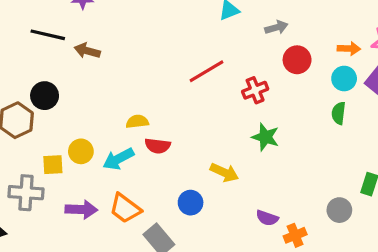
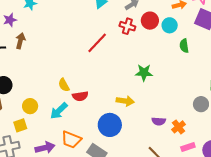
brown arrow: (87, 51) -> (20, 41), moved, turned 105
cyan circle: (344, 79) -> (170, 25), moved
red cross: (255, 90) -> (127, 26), moved, turned -35
yellow semicircle: (137, 122) -> (64, 85), turned -96
yellow circle: (81, 151) -> (30, 106), moved
blue circle: (191, 203) -> (110, 125), size x1.5

